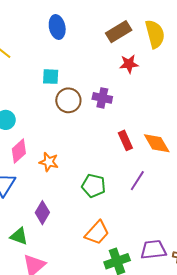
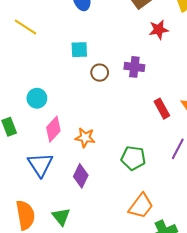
brown circle: (68, 100) -> (100, 73), size x0.7
purple diamond: (42, 213) -> (81, 176), moved
green triangle: (19, 236) -> (61, 217), turned 36

